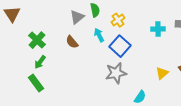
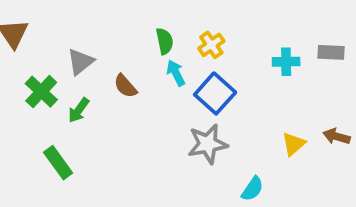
green semicircle: (95, 10) -> (165, 41), moved
gray triangle: (77, 17) -> (80, 62), moved
green cross: (37, 40) -> (41, 92), moved
green arrow: (40, 62) -> (79, 110), moved

